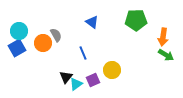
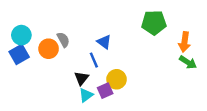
blue triangle: (92, 22) -> (104, 42), moved
yellow circle: (112, 70) -> (117, 79), moved
black triangle: (66, 77) -> (81, 78), moved

